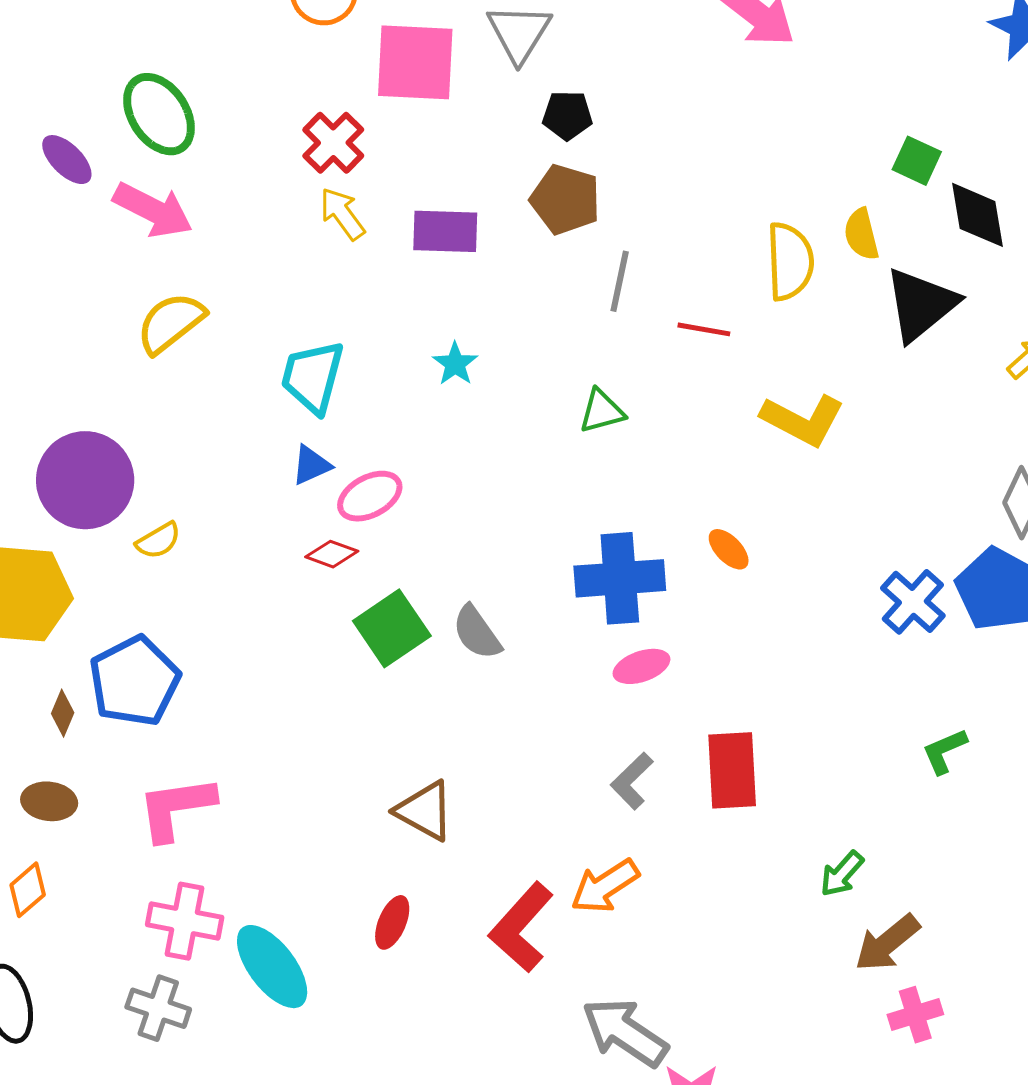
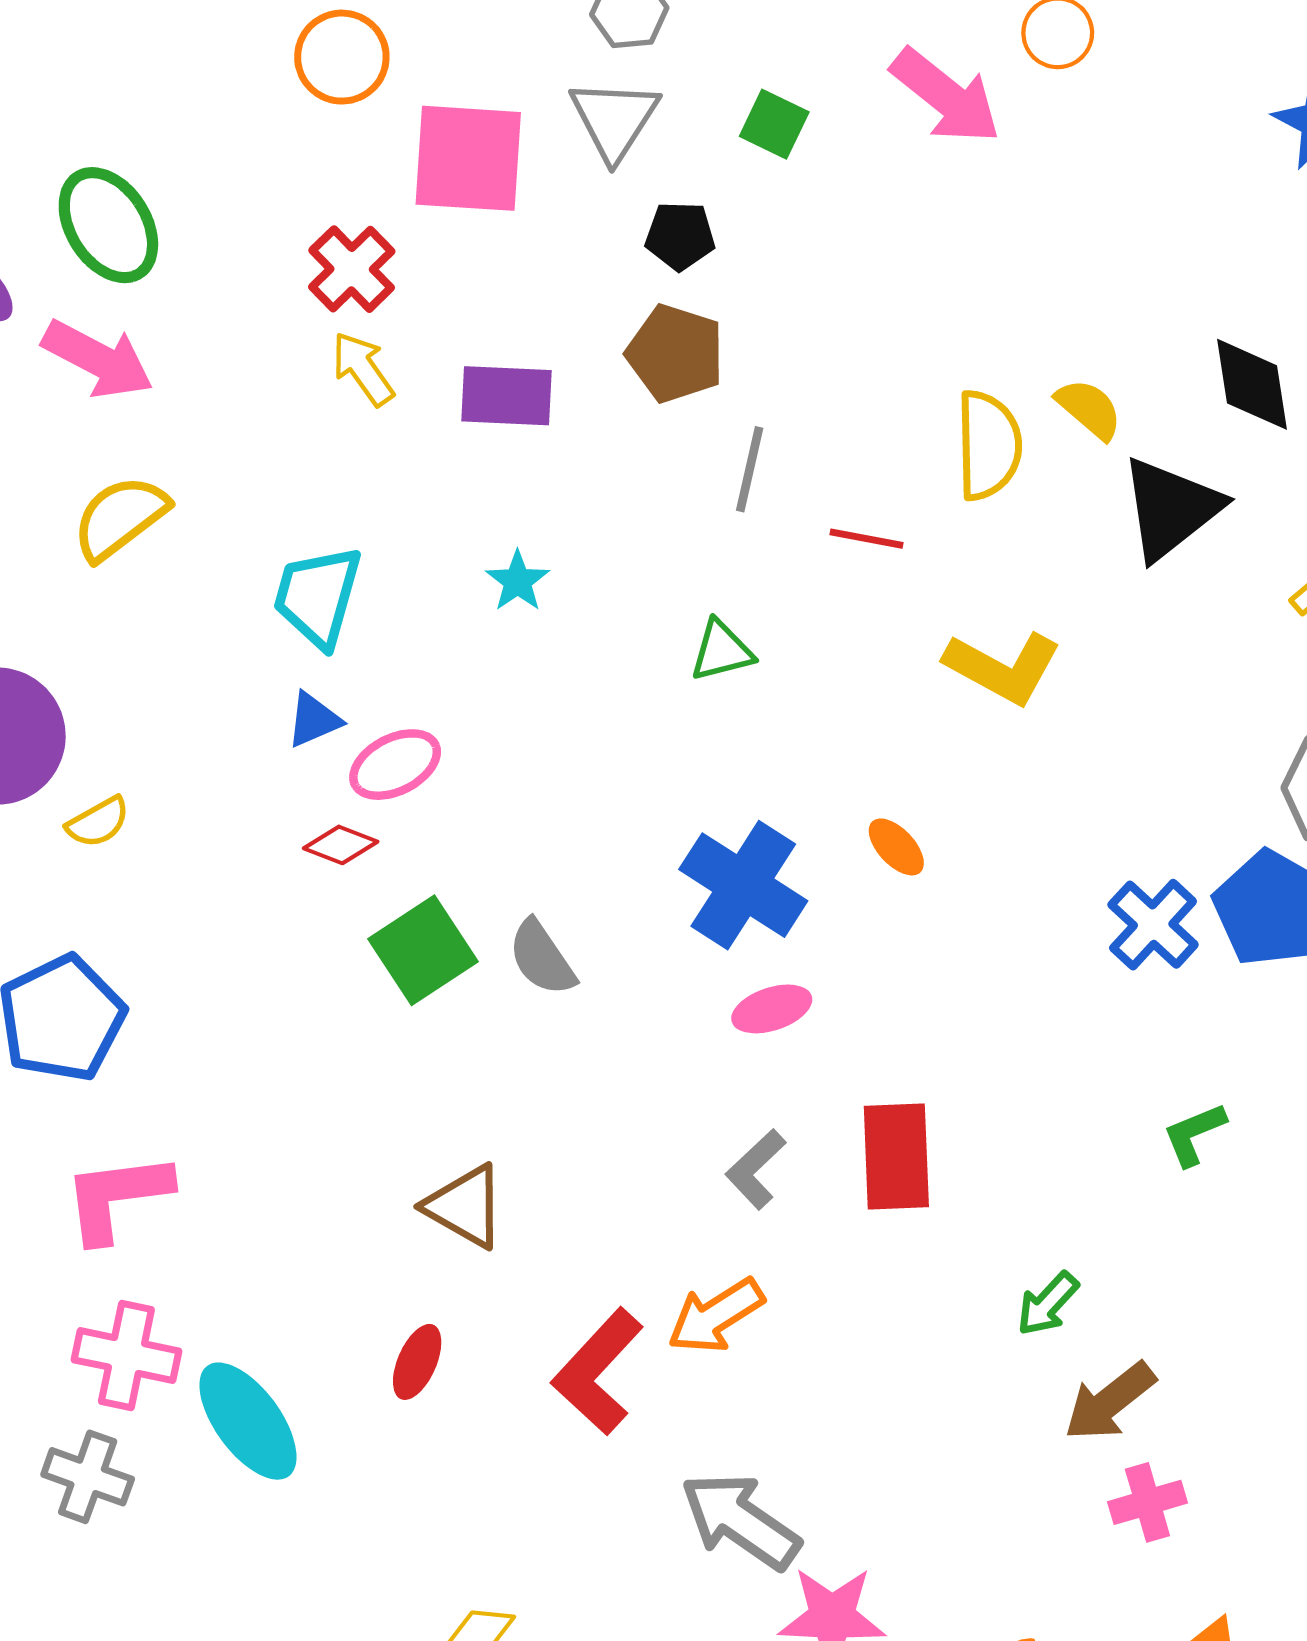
green square: (917, 161) -> (774, 124), moved
yellow semicircle: (861, 234) -> (1089, 409), turned 144
blue cross: (620, 578) -> (743, 885), turned 36

